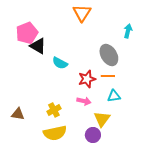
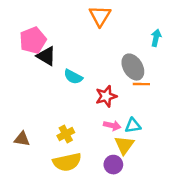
orange line: (108, 76) -> (141, 84), moved
cyan triangle: (114, 96) -> (133, 126), moved
pink arrow: (84, 101) -> (112, 126), moved

